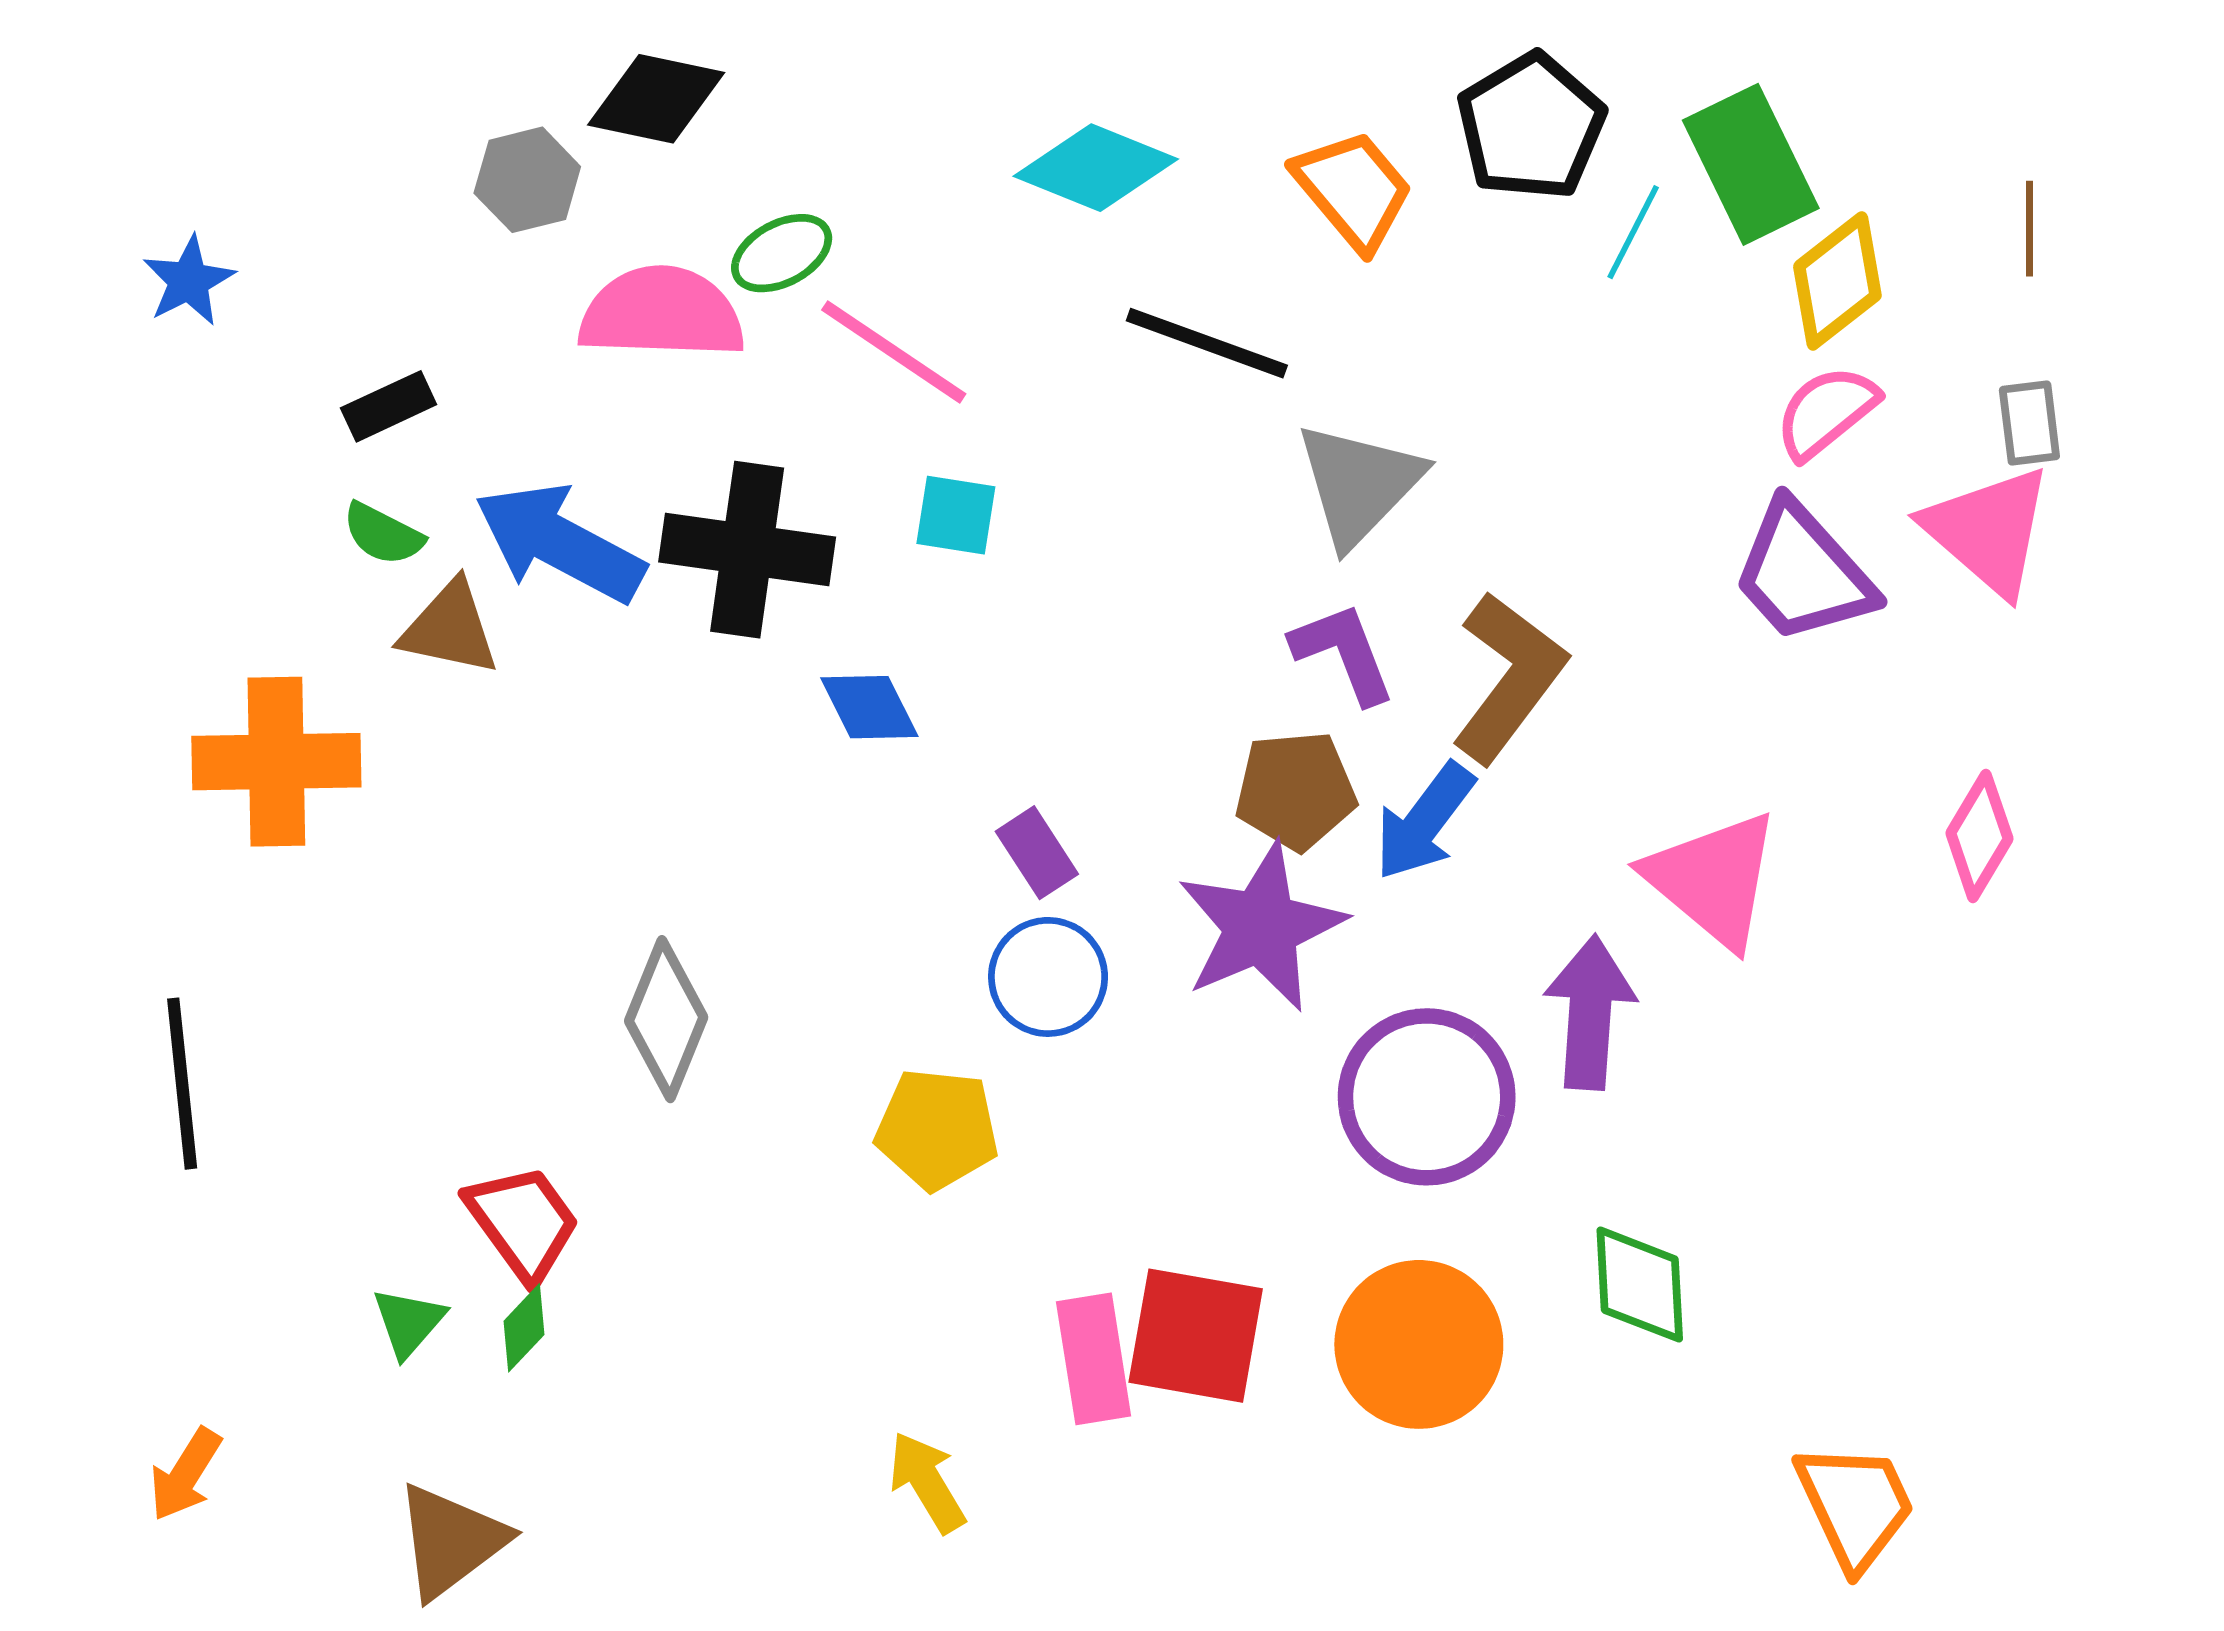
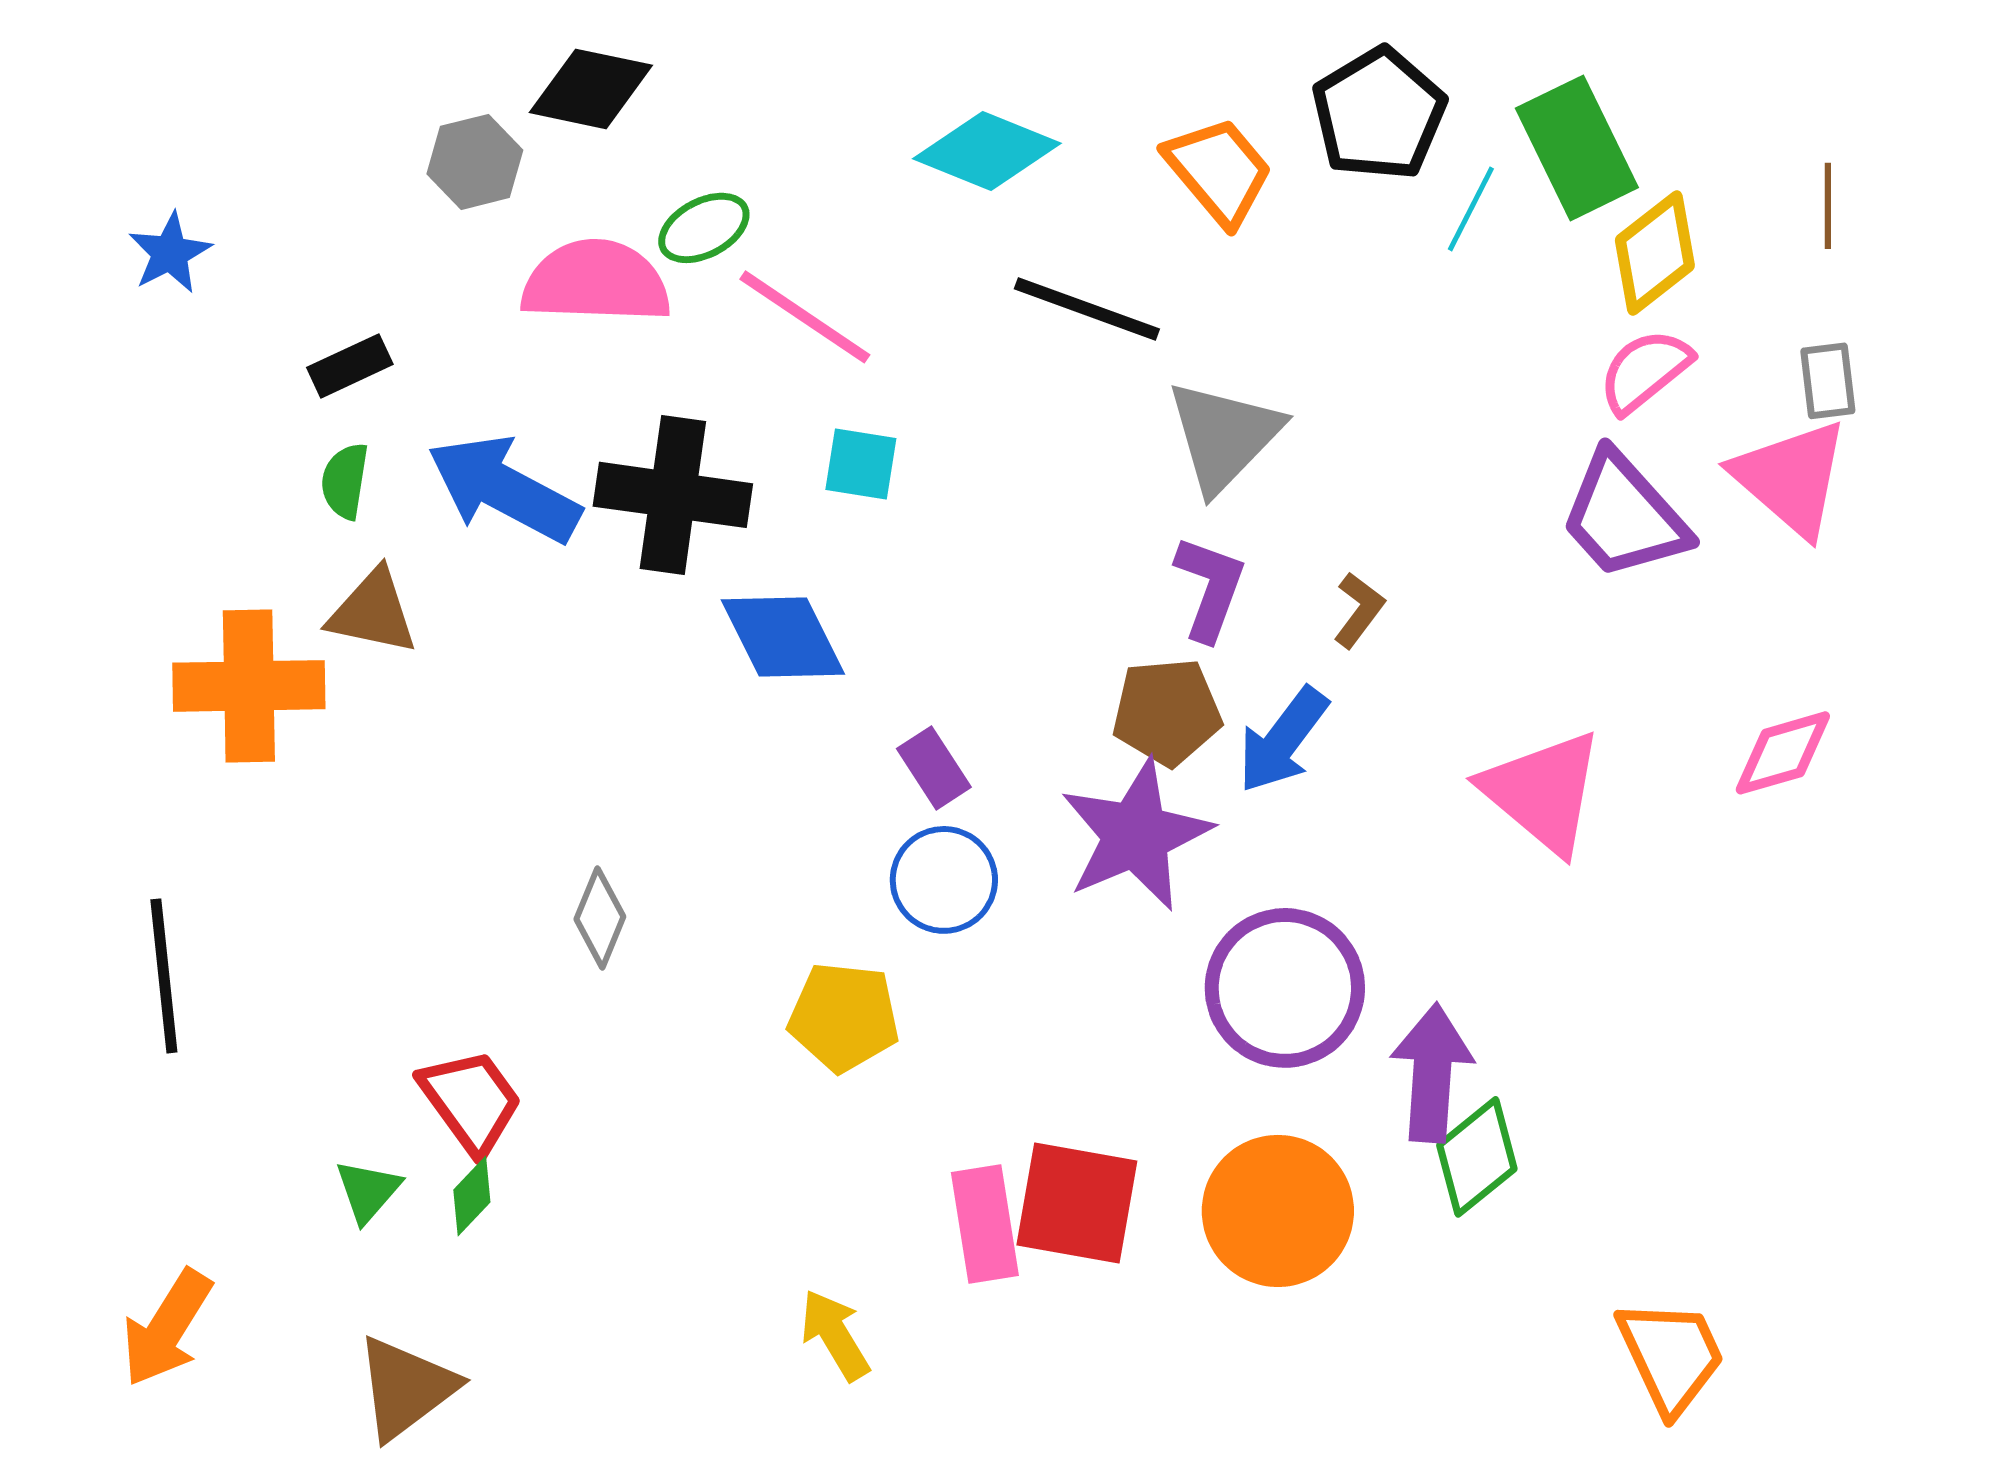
green semicircle: (383, 534) -> (345, 481), turned 72
brown triangle: (450, 628) -> (373, 612), moved
purple L-shape: (1343, 653) -> (1210, 588), turned 41
brown L-shape: (1509, 677) -> (1359, 610), size x0.5
blue diamond: (869, 707) -> (783, 637), size x1.4
pink diamond: (1979, 836) -> (1783, 753), turned 43
purple arrow: (1590, 1013) -> (1432, 1073), moved
gray diamond: (666, 1019) -> (600, 918), size x0.7
green diamond: (1640, 1285) -> (1477, 1157), turned 54
orange arrow: (185, 1474) -> (167, 1328), size x1.4

